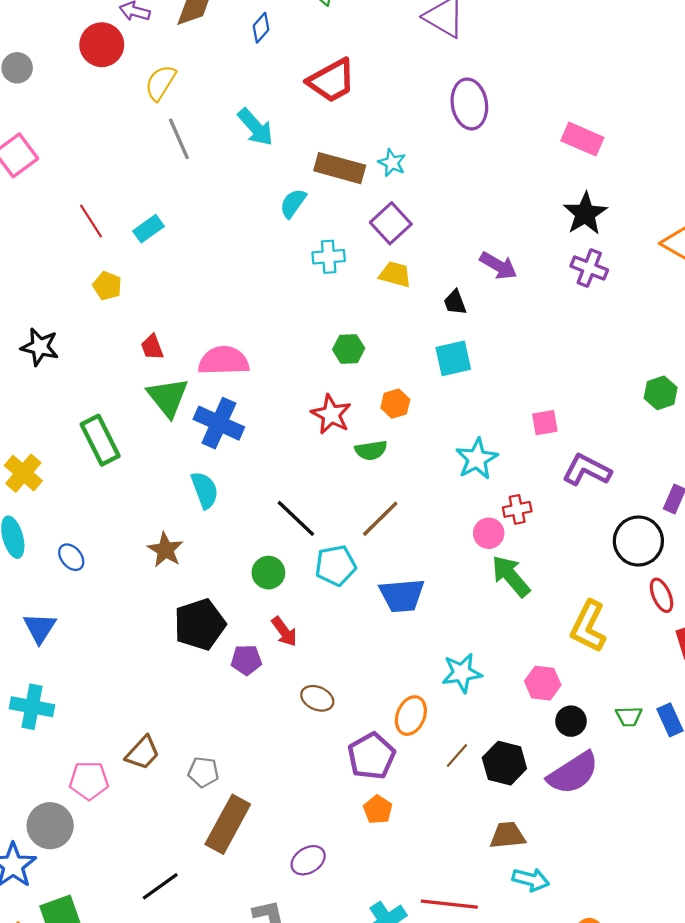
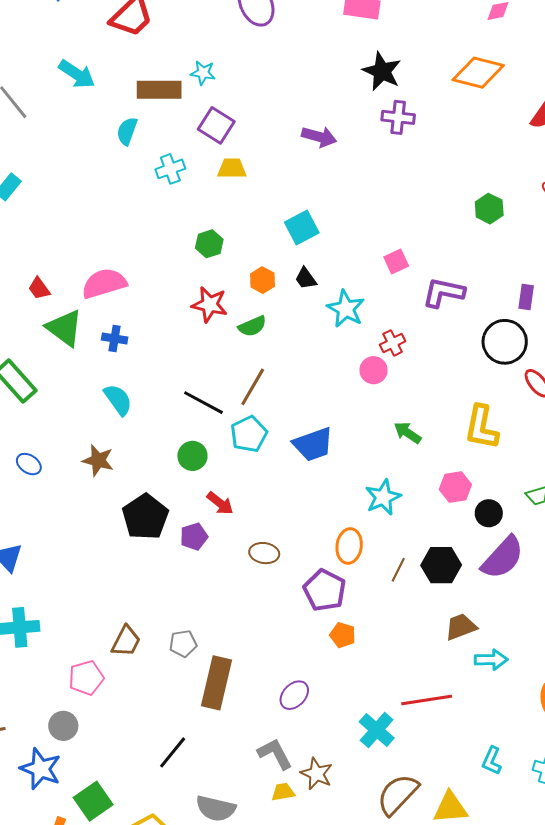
black trapezoid: (455, 302) -> (306, 278), moved
blue cross: (219, 423) -> (115, 338), size x0.6
brown line: (380, 519) -> (253, 387), moved
blue ellipse: (71, 557) -> (29, 464), moved
green arrow: (511, 576) -> (407, 433), moved, size x0.7
gray circle: (50, 826) -> (63, 726), size x0.7

